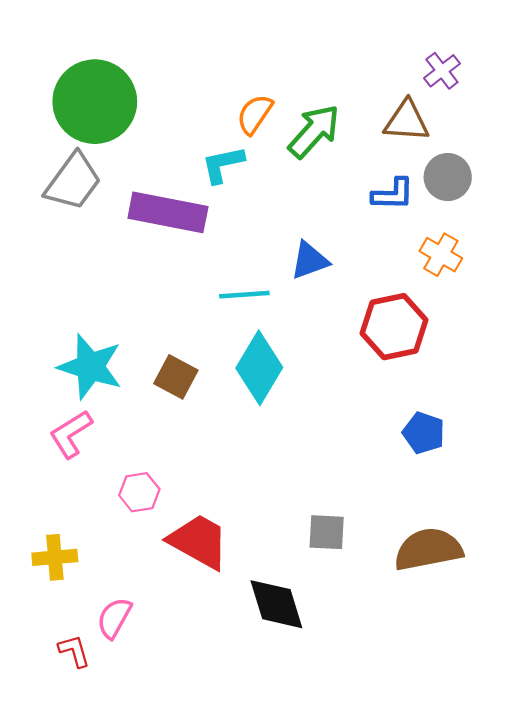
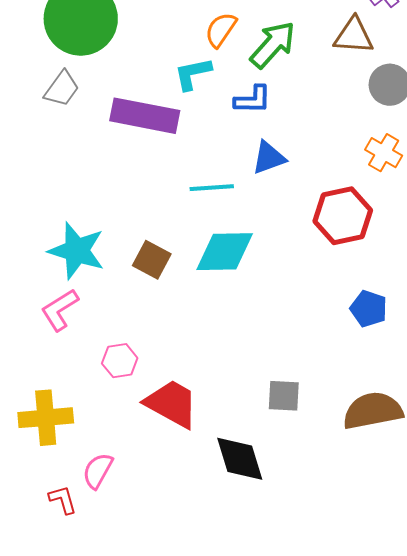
gray trapezoid: (73, 182) -> (62, 89), size x0.7
blue L-shape: (393, 194) -> (253, 100), moved
cyan diamond: (259, 368) -> (225, 252), turned 58
yellow cross: (55, 557) -> (46, 418), size x1.4

